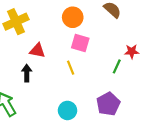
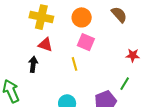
yellow cross: (16, 22) -> (41, 17), moved, turned 30
green line: (117, 66) -> (125, 84), moved

